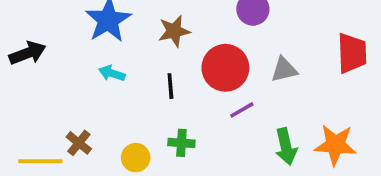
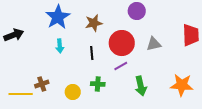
cyan arrow: (112, 73) -> (60, 46), turned -112
purple line: (242, 110) -> (121, 66), moved
brown cross: (79, 143) -> (42, 84), turned 32
green arrow: (286, 147) -> (141, 86), moved

